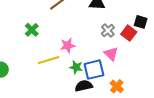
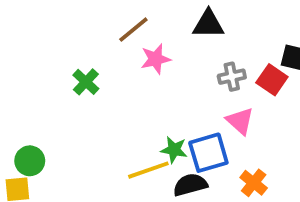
gray cross: (108, 30) -> (232, 77), turned 32
pink star: (68, 46) -> (156, 59), moved
yellow line: (49, 60) -> (148, 170), moved

